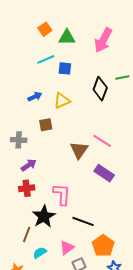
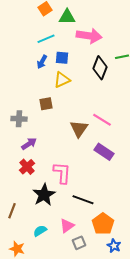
pink arrow: (103, 40) -> (89, 36), moved, turned -110
blue square: (65, 68) -> (62, 58), moved
blue arrow: (35, 97) -> (42, 62), moved, turned 144
red cross: (27, 188) -> (27, 167), turned -35
brown line: (27, 235) -> (12, 211), moved

